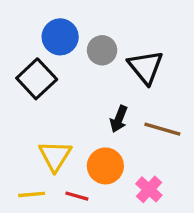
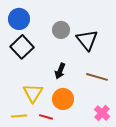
blue circle: (60, 37) -> (19, 19), moved
black arrow: (119, 119) -> (60, 71), moved
pink cross: (149, 189) -> (102, 113), moved

